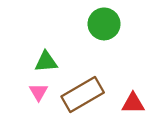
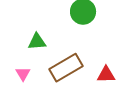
pink triangle: (39, 92) -> (23, 74), moved

